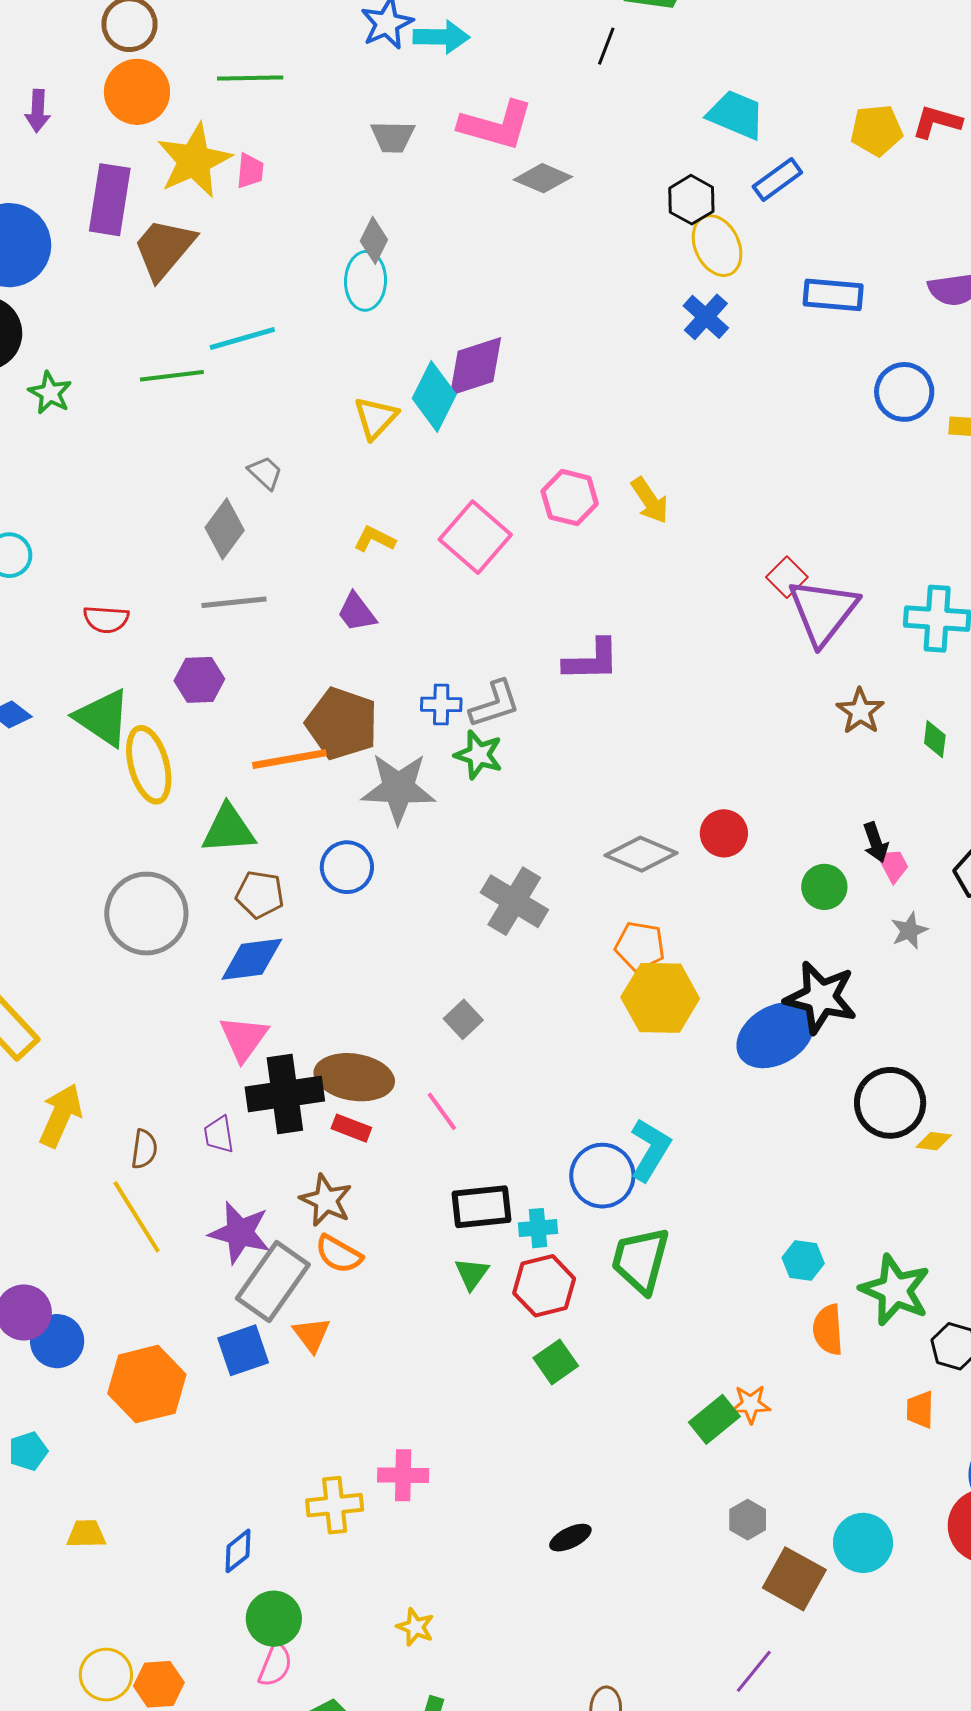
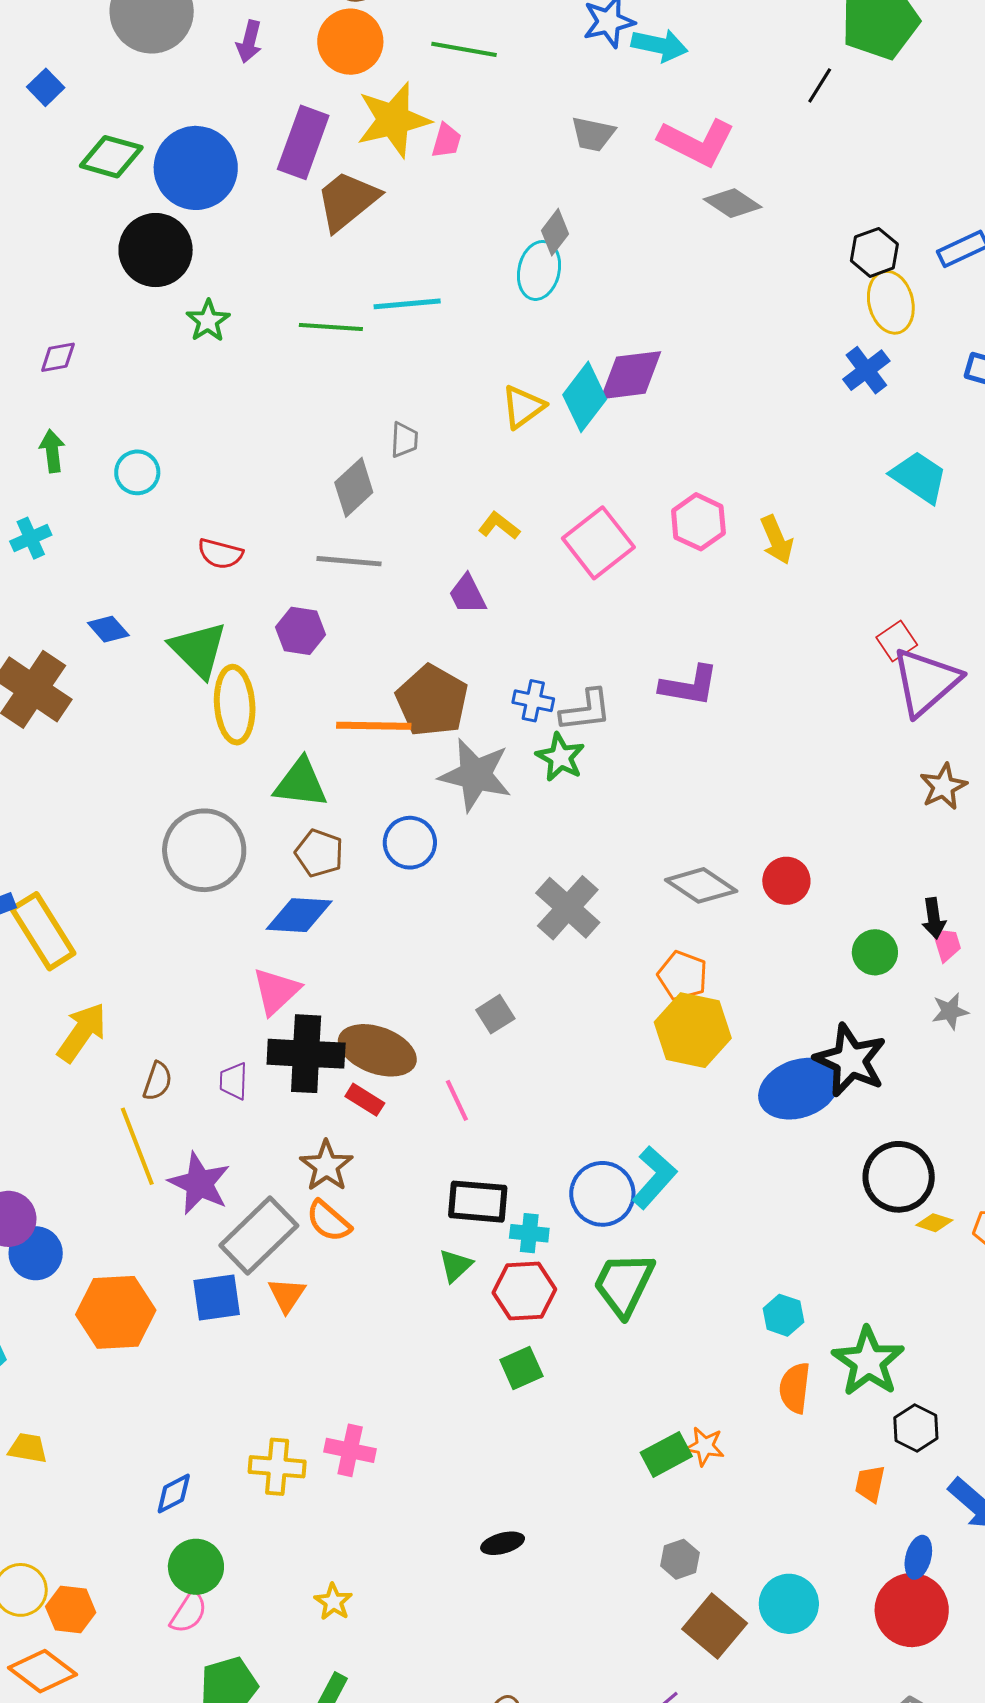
cyan trapezoid: (736, 115) -> (919, 477), moved
gray trapezoid: (265, 473) -> (404, 440), turned 39
purple star: (240, 1233) -> (199, 1183), moved

